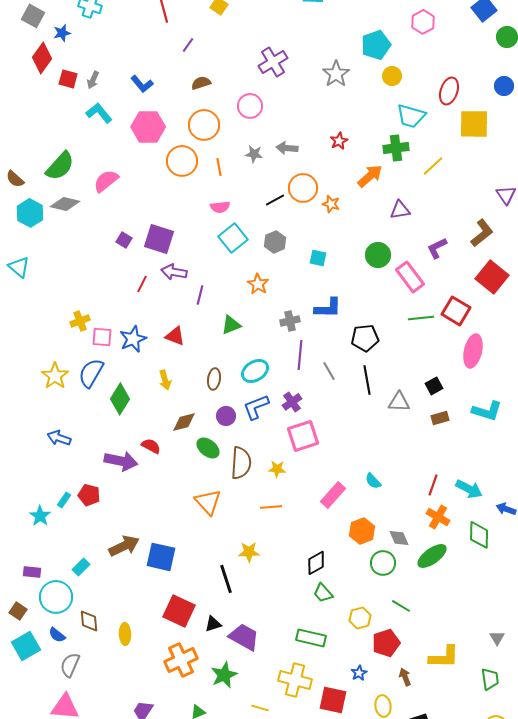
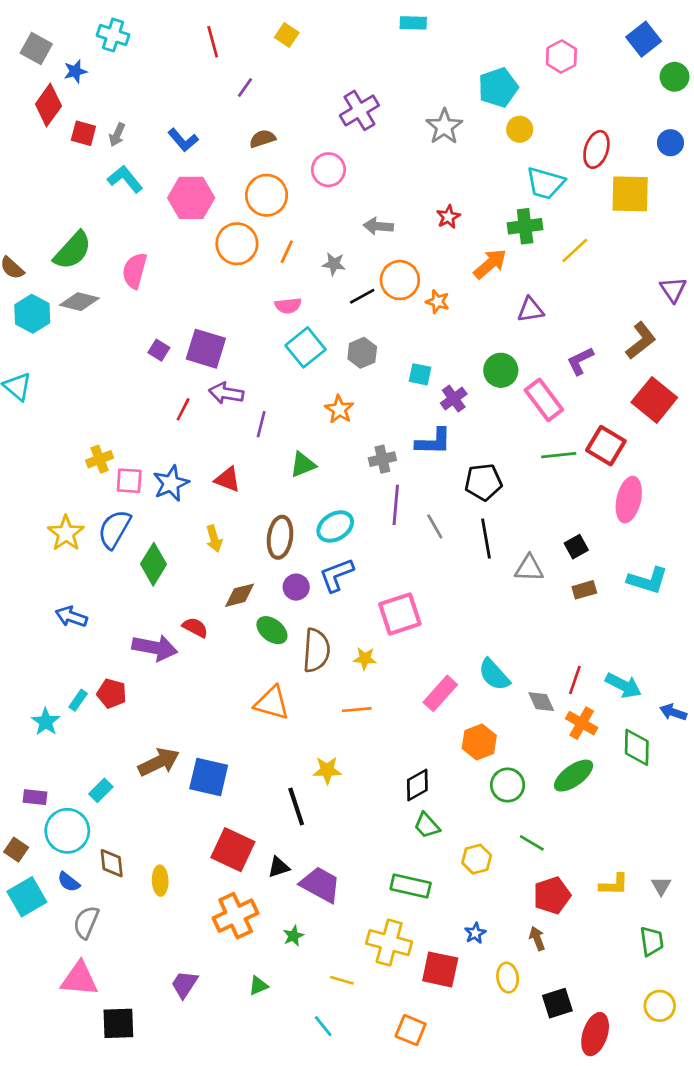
gray star: (254, 154) -> (334, 264), moved
orange line: (219, 167) -> (287, 252), turned 36
pink semicircle: (106, 181) -> (135, 271), turned -36
brown ellipse: (214, 379) -> (280, 537), size x1.4
purple cross: (292, 402) -> (454, 399), moved
cyan semicircle: (373, 481) -> (494, 675), size x1.5
orange triangle: (208, 502) -> (272, 703), turned -32
gray diamond: (399, 538) -> (541, 702), moved
red pentagon: (386, 643) -> (552, 895), moved
yellow L-shape: (444, 657) -> (614, 885), moved, size x0.7
green star: (224, 675) -> (293, 936), size x0.6

